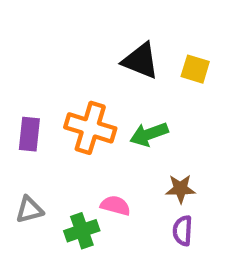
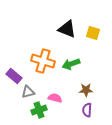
purple rectangle: (29, 134) -> (14, 76), moved, turned -56
gray triangle: (29, 210) -> (28, 92), moved

